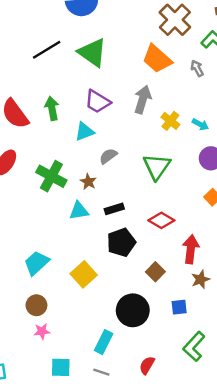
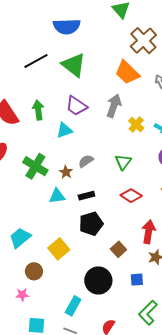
gray semicircle: (108, 156) -> (86, 161), moved
green triangle: (157, 167) -> (123, 162), size x0.7
red diamond: (161, 220) -> (131, 196), moved
brown circle: (36, 305) -> (34, 271), moved

